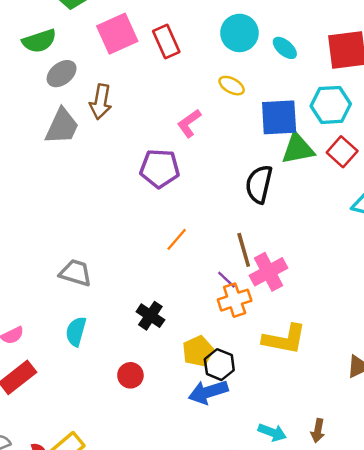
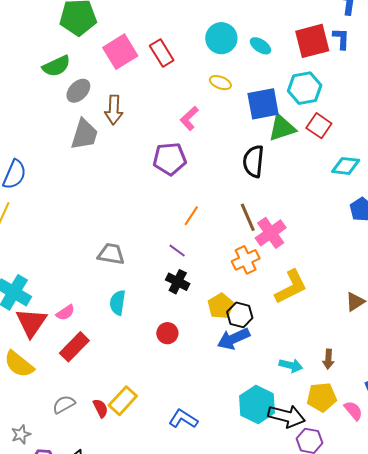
purple line: (226, 280) -> (177, 251), moved
yellow L-shape: (284, 339) -> (291, 287), turned -30

